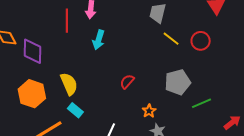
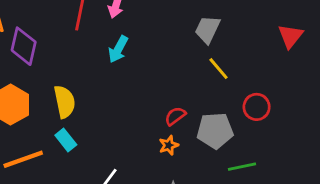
red circle: (201, 41) -> (257, 107), moved
red semicircle: (127, 82) -> (175, 116), moved
orange star: (149, 111) -> (169, 145), moved

